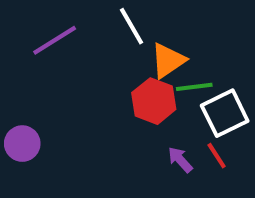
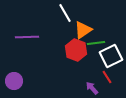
purple line: (55, 40) -> (27, 37), moved, turned 30
purple circle: (22, 144) -> (14, 81), moved
purple arrow: (180, 160) -> (92, 88), moved

